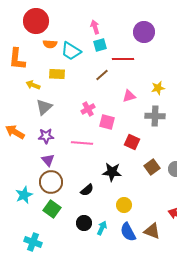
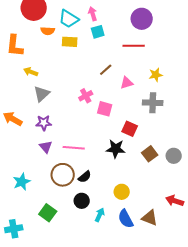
cyan trapezoid: (71, 51) -> (69, 19), moved
red line: (123, 59) -> (134, 46), moved
yellow rectangle: (57, 74) -> (70, 42), moved
brown line: (102, 75) -> (106, 70), moved
pink line: (82, 143) -> (74, 148), moved
black star: (112, 172) -> (116, 149), moved
brown circle: (51, 182) -> (63, 175), moved
green square: (52, 209) -> (48, 213), moved
black circle: (84, 223) -> (82, 201), moved
cyan cross: (33, 242) -> (14, 229), moved, turned -30

